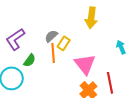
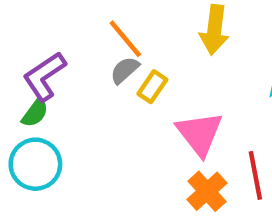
orange line: (53, 53) -> (125, 39), moved, turned -36
green semicircle: (30, 60) -> (35, 113), moved

